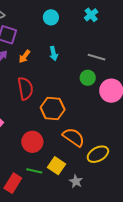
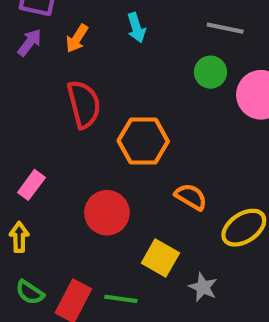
orange semicircle: (74, 137) -> (191, 197), size x0.7
green line: (34, 171) -> (121, 299), moved

